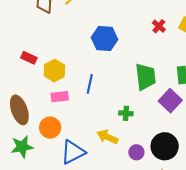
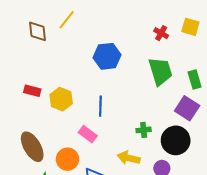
green trapezoid: (145, 77) -> (160, 71), moved
pink rectangle: (60, 97) -> (88, 134), moved, turned 54
black circle: (165, 146) -> (176, 140), moved

